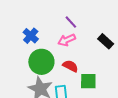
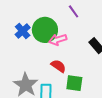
purple line: (71, 22) -> (74, 11), moved
green circle: (41, 62) -> (45, 30), moved

